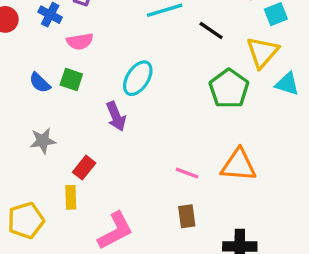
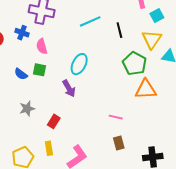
black line: (211, 30) -> (119, 30), turned 49
pink semicircle: (80, 41) -> (42, 46), turned 91
orange triangle: (239, 165) -> (146, 89), moved
yellow rectangle: (71, 197) -> (49, 148), moved

